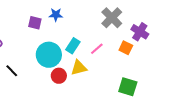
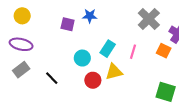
pink line: (97, 49) -> (133, 52), turned -32
cyan circle: (49, 55) -> (82, 58), size x0.6
black line: (12, 71) -> (52, 78), moved

